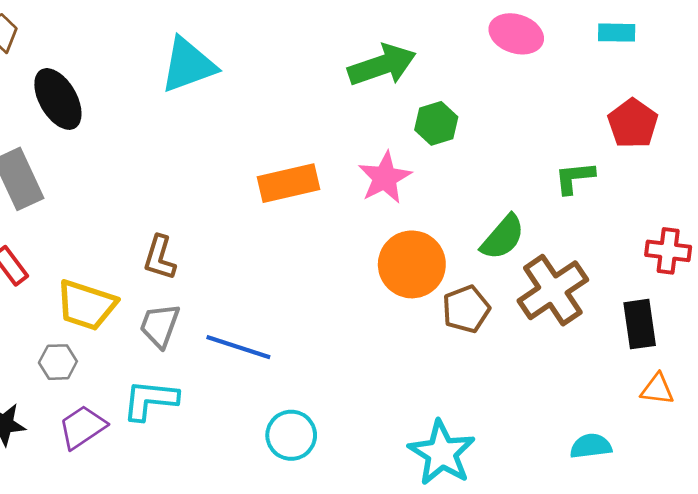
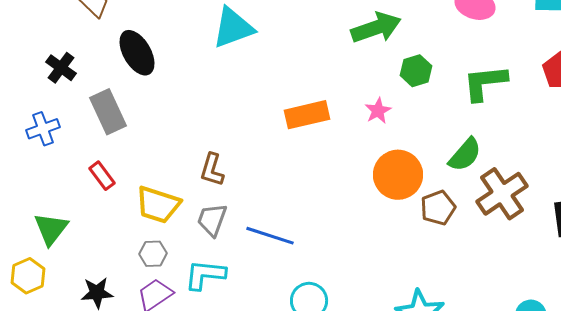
pink star: (385, 178) -> (378, 111), size x0.7
green L-shape: (575, 178) -> (485, 83), moved, size x1.5
gray hexagon: (58, 362) -> (153, 254), moved

